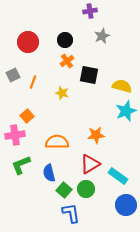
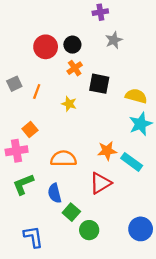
red circle: (28, 42) -> (46, 47), moved
cyan rectangle: (118, 176) -> (132, 162), moved
green circle: (86, 189) -> (89, 230), moved
blue L-shape: (71, 213) -> (33, 237), moved

